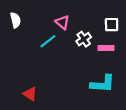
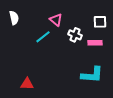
white cross: (84, 39) -> (75, 35), turned -32
red triangle: (30, 94) -> (27, 84), turned -32

